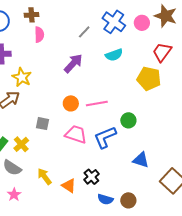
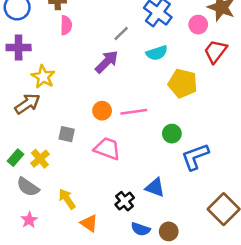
pink circle: (142, 23) -> (198, 25), moved
gray line: (84, 32) -> (121, 34), moved
yellow pentagon: (149, 79) -> (183, 83), moved
blue L-shape: (105, 137) -> (195, 157), moved
blue triangle: (141, 160) -> (155, 187), moved
orange triangle: (69, 186) -> (89, 223), moved

